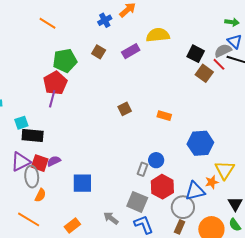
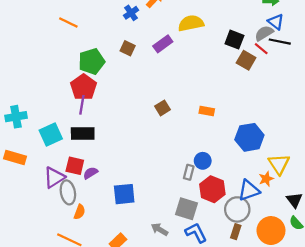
cyan square: (21, 123) -> (51, 134), size x1.5
black rectangle: (33, 136) -> (83, 133), moved
red square: (40, 163) -> (75, 166), moved

